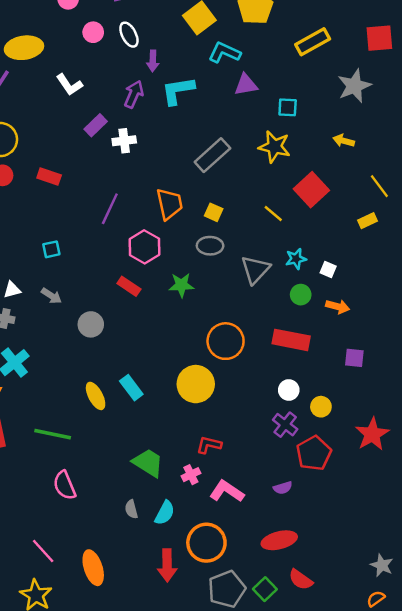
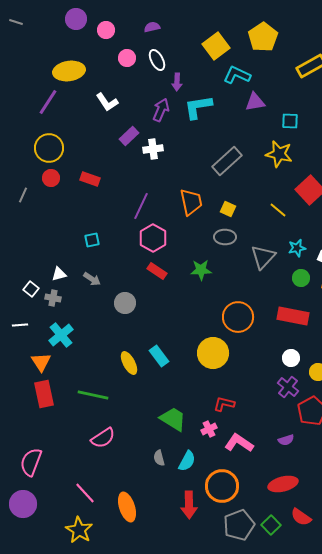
pink hexagon: (144, 247) -> (153, 238), moved
pink semicircle: (65, 485) -> (103, 438), turned -100

